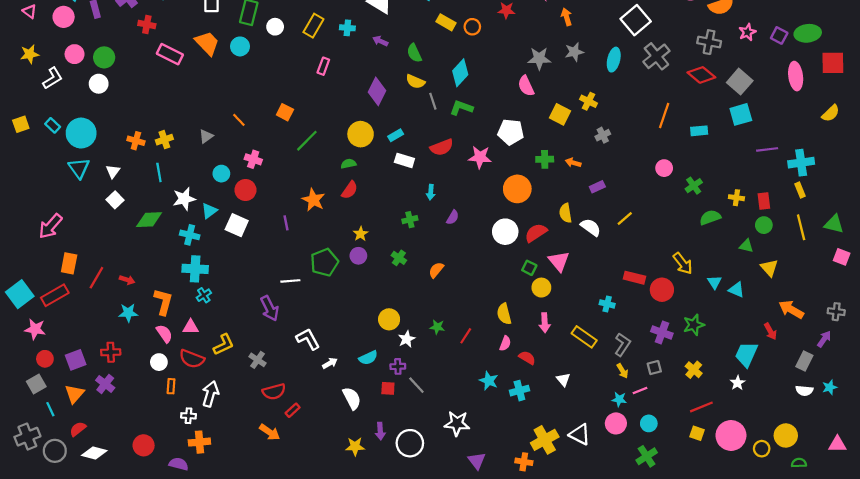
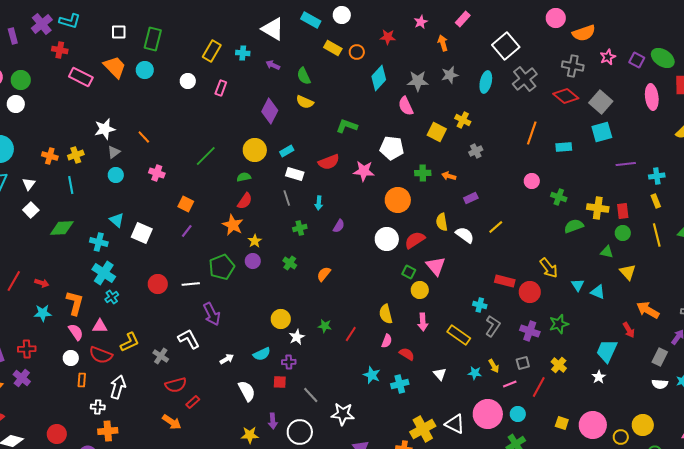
white circle: (275, 27) -> (188, 81), moved
green ellipse: (808, 33) -> (663, 58), turned 40
cyan diamond: (460, 73) -> (379, 78), moved
gray line: (433, 101) -> (287, 198), moved
orange square: (285, 112) -> (186, 204), moved
cyan cross: (801, 163) -> (657, 176), size x0.7
cyan circle: (221, 174) -> (116, 175), moved
green cross: (694, 186) -> (559, 197), turned -35
red circle: (245, 190) -> (158, 284), moved
yellow cross: (736, 198) -> (598, 208), size x1.5
white star: (184, 199) -> (105, 129), moved
orange star: (313, 200) -> (233, 225), moved
cyan triangle: (209, 211) -> (117, 220), turned -42
purple line: (286, 223) -> (187, 231), turned 48
cyan cross: (195, 269) -> (104, 273), turned 30
purple arrow: (270, 308) -> (212, 314), moved
white L-shape: (308, 339) -> (189, 339), moved
gray L-shape: (622, 345) -> (493, 326), moved
gray line: (416, 385) -> (311, 395), moved
cyan star: (619, 399) -> (475, 373), moved
red line: (701, 407) -> (539, 387), moved, turned -40
pink circle: (616, 423) -> (488, 414), size x1.5

